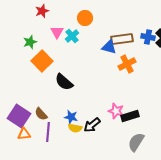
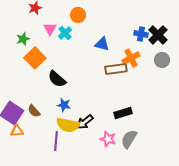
brown rectangle: (122, 39) -> (116, 69), moved
orange cross: (127, 64) -> (131, 58), moved
pink star: (116, 111) -> (108, 139), moved
blue star: (71, 117) -> (64, 105), moved
yellow semicircle: (75, 128) -> (68, 125), size x1.6
purple line: (48, 132) -> (56, 141), moved

